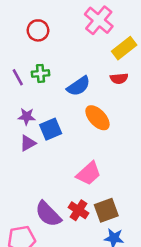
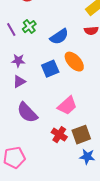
green cross: (41, 73) -> (29, 27), turned -32
blue square: (51, 129) -> (50, 69), moved
purple semicircle: (48, 214) -> (27, 113), moved

